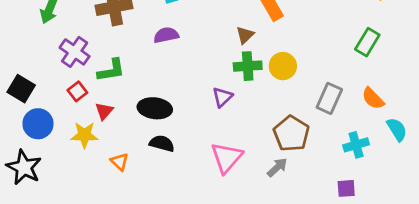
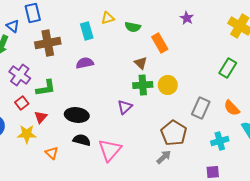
brown triangle: (245, 35) -> (141, 63), turned -32
pink triangle: (227, 158) -> (110, 150), moved

